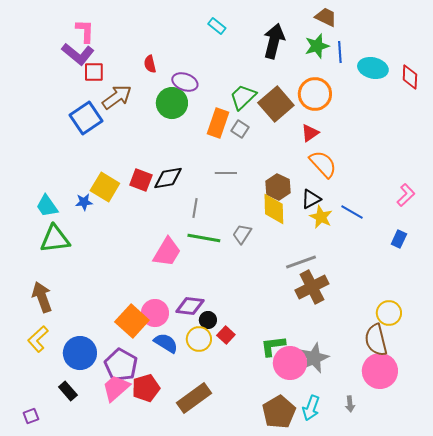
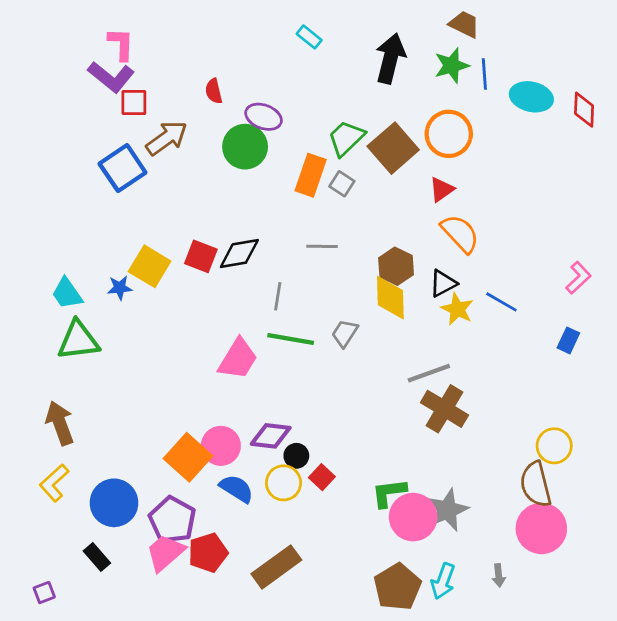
brown cross: (312, 287) -> (444, 409), turned -32

